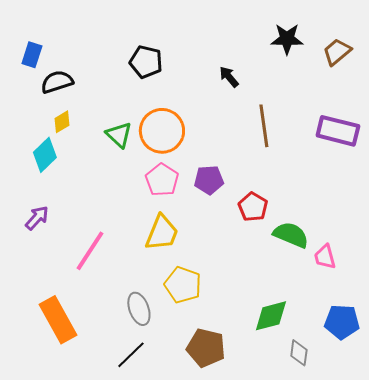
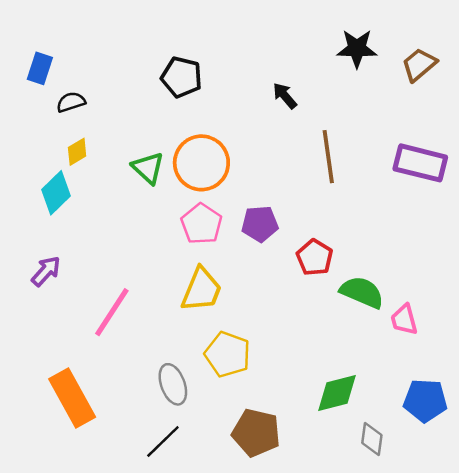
black semicircle: (57, 82) -> (71, 102), size x0.7

